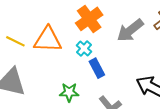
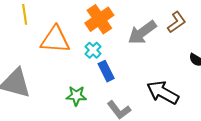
yellow line: (15, 41) -> (25, 14), moved, turned 54

